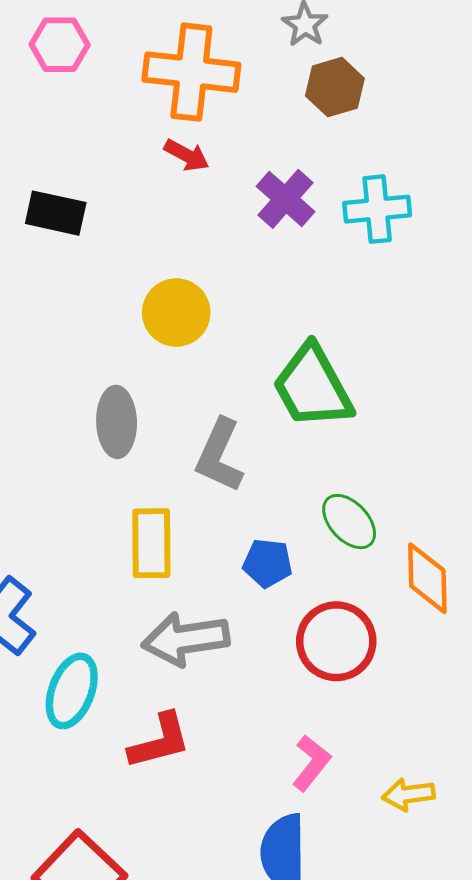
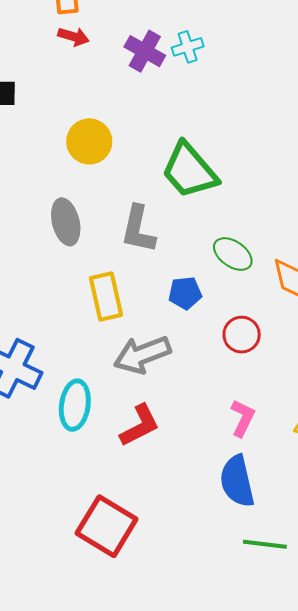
cyan cross: (377, 209) -> (188, 47), moved, size x0.7
red circle: (336, 641) -> (242, 335), size x0.7

